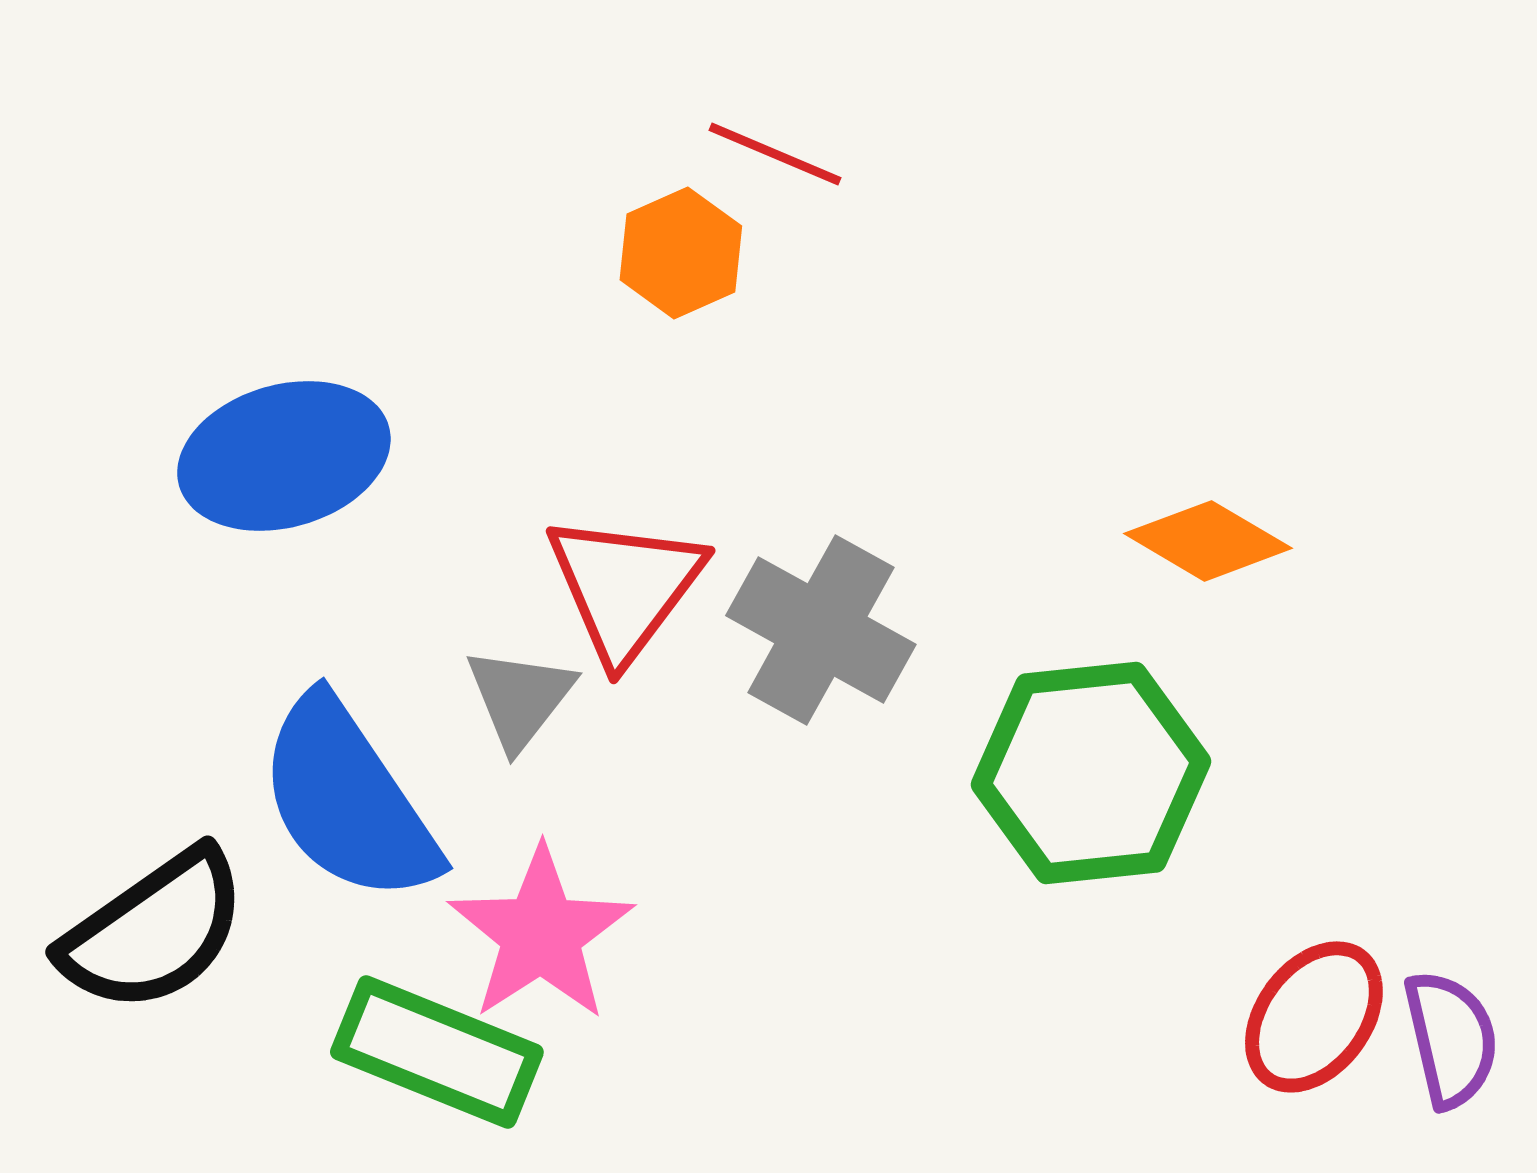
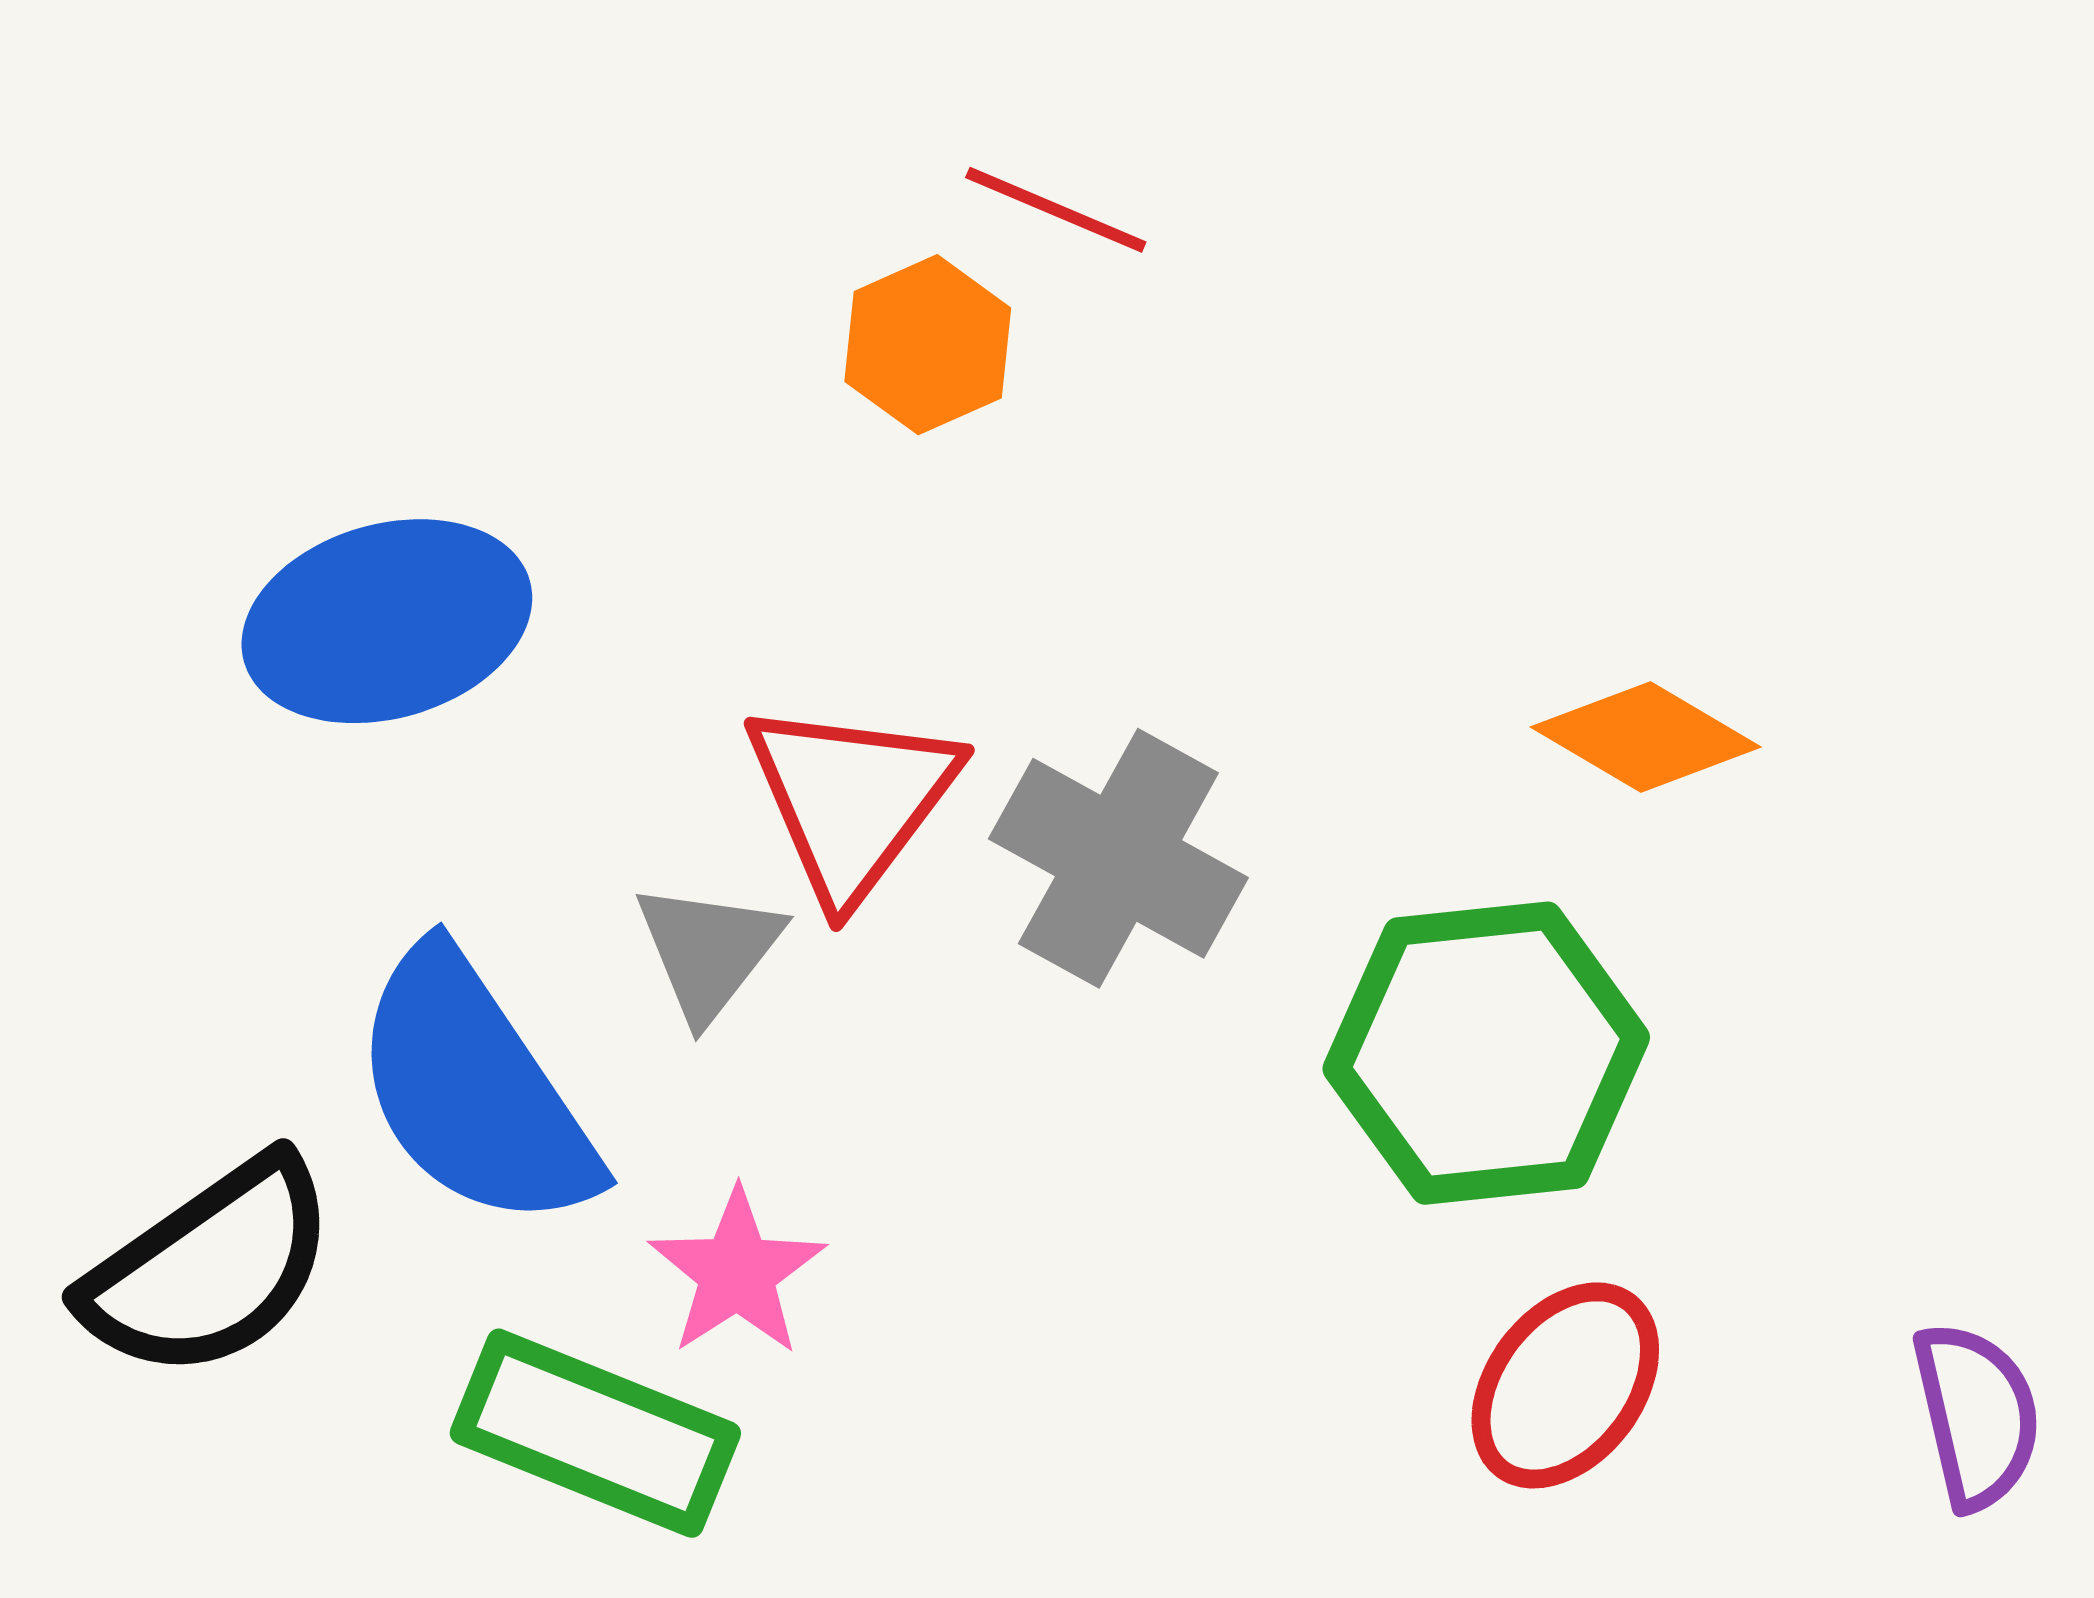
pink star: (541, 934) -> (737, 1272), size x0.7
red ellipse: (1314, 1017) -> (1565, 1385), moved

